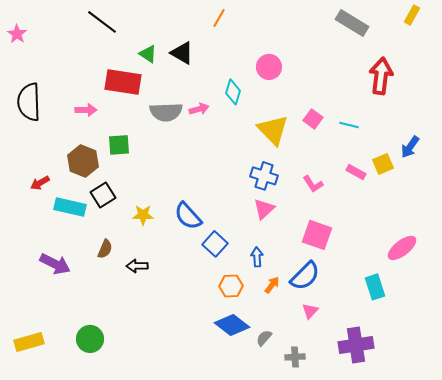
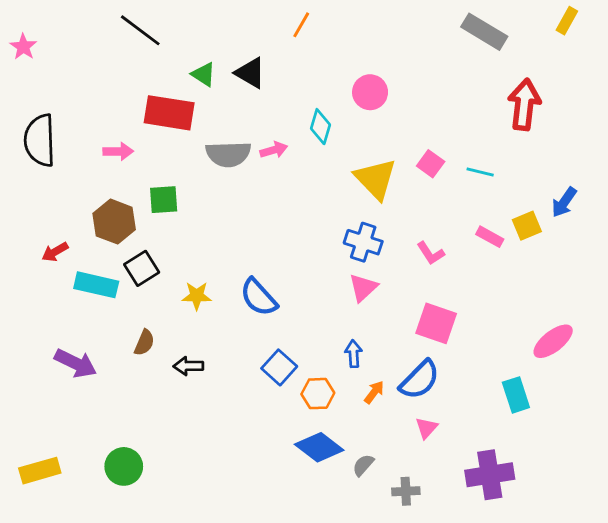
blue square: (215, 244) -> (279, 367), moved

